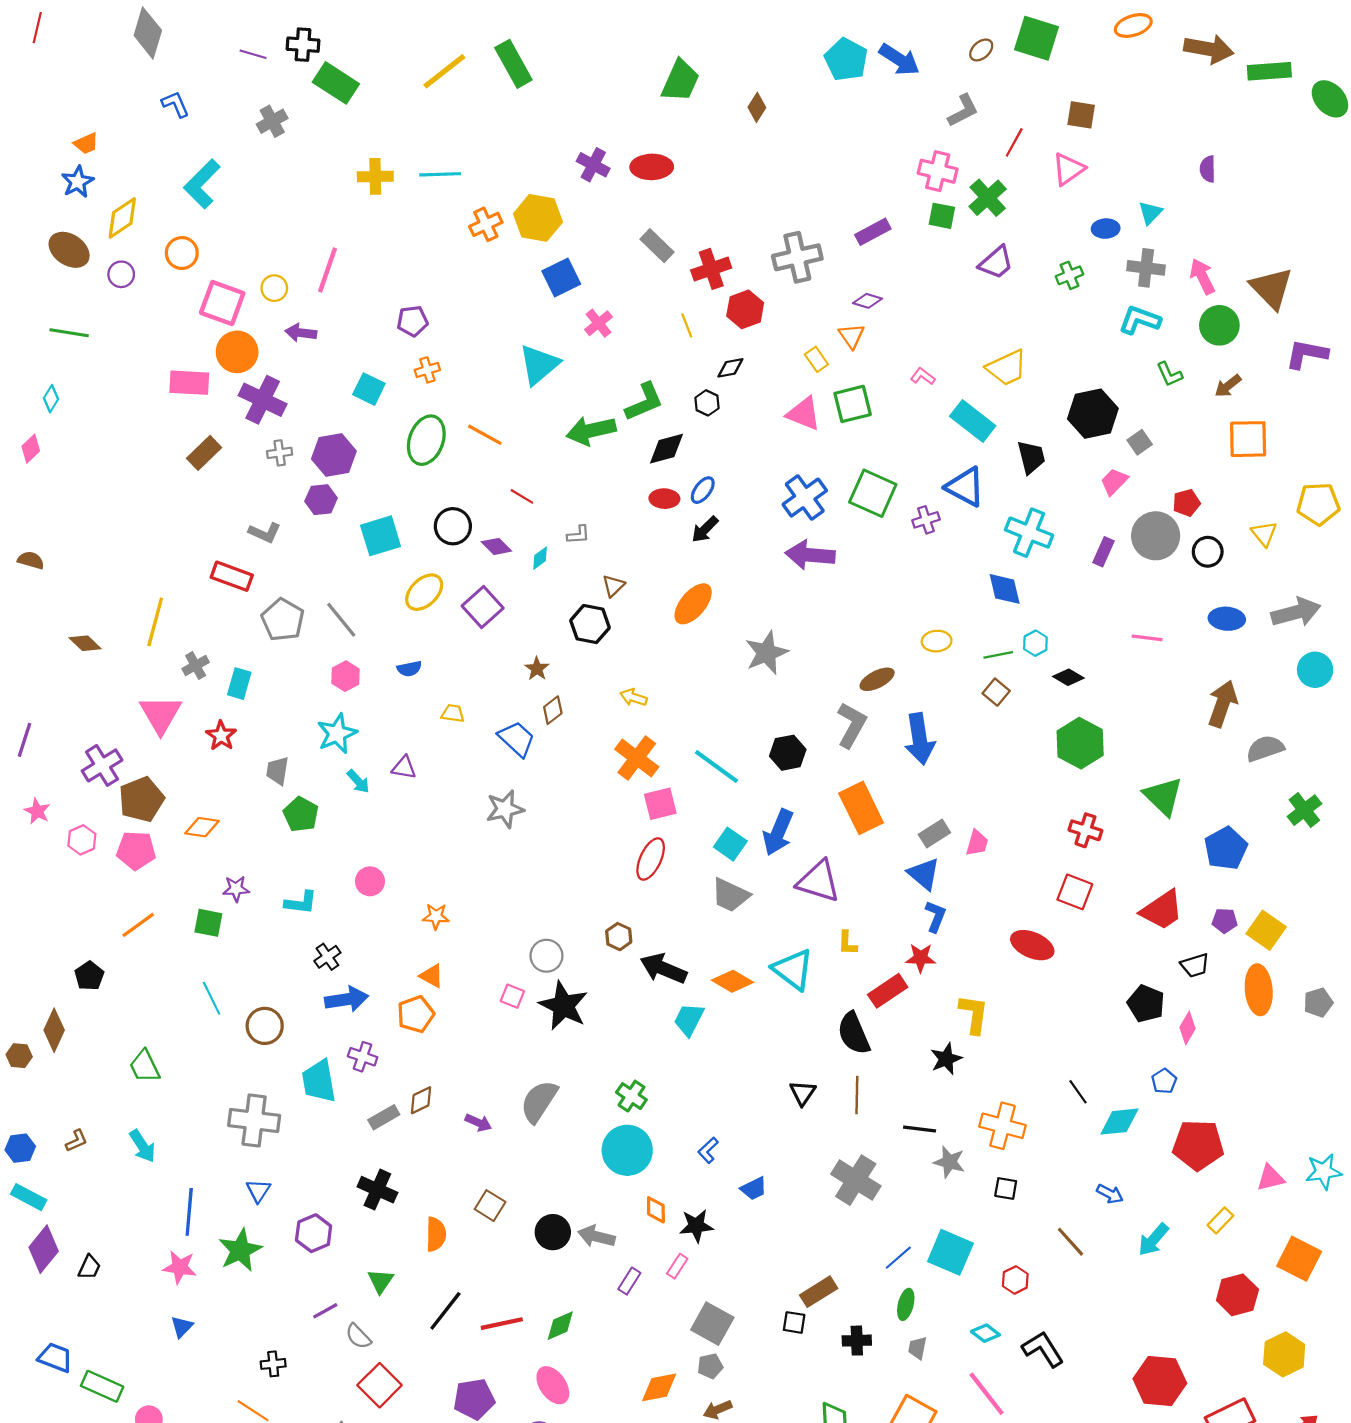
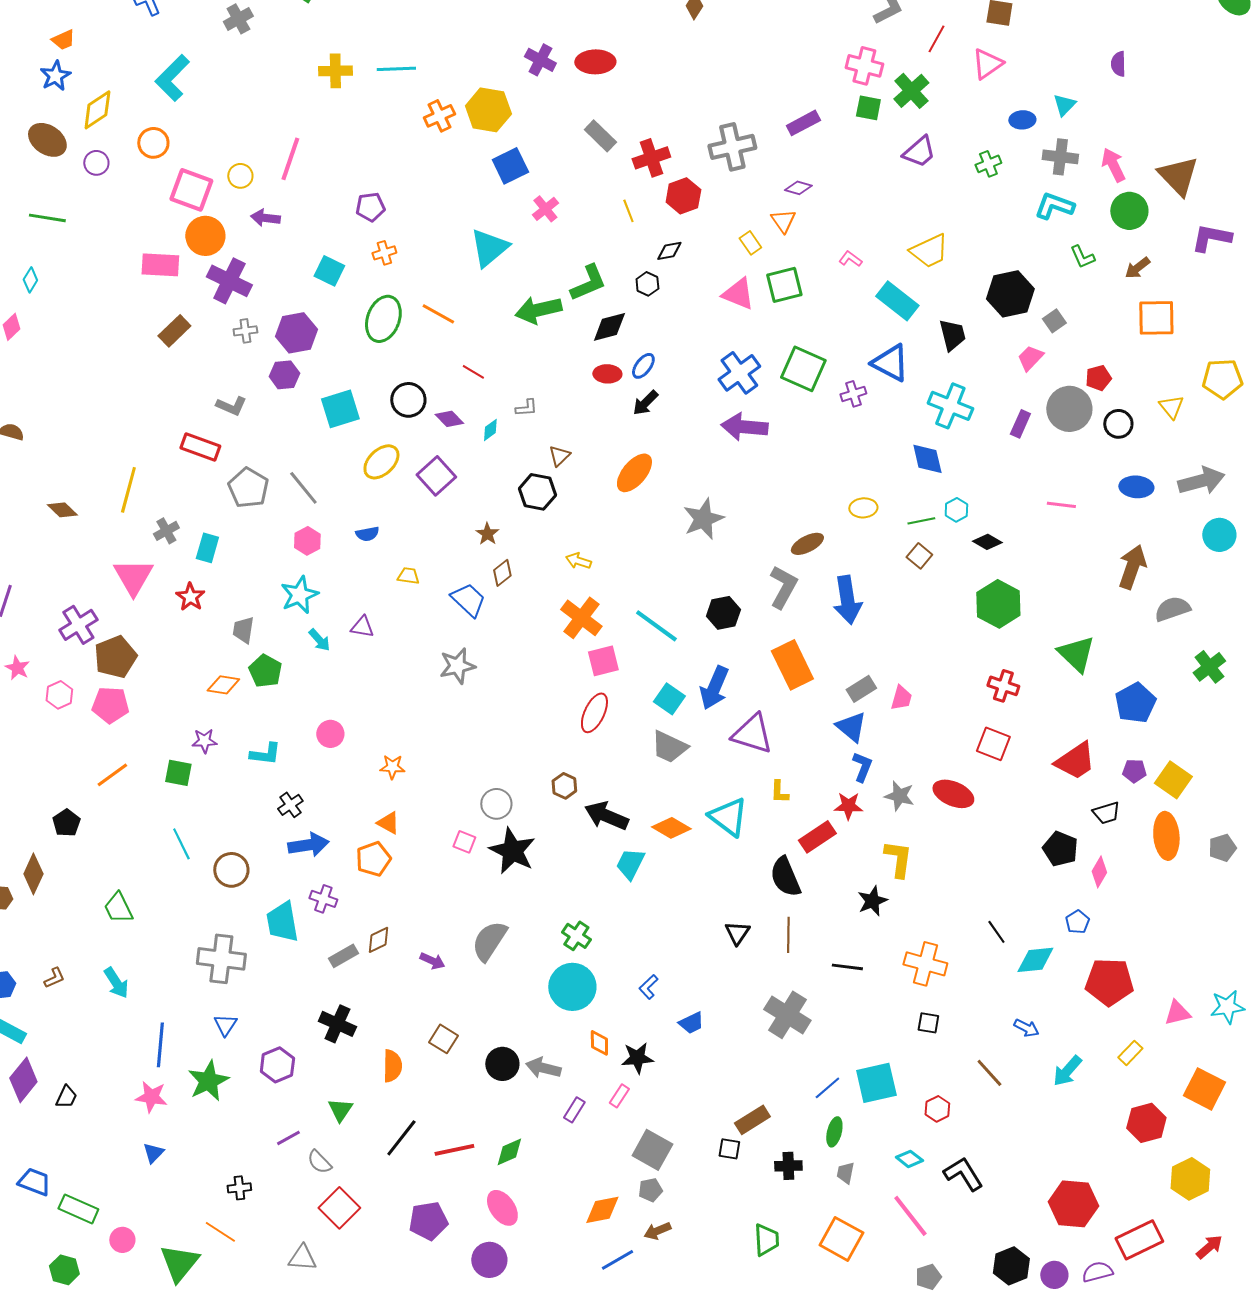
orange diamond: (202, 827) -> (223, 685), moved
gray star: (949, 1162) -> (899, 796), moved
cyan square: (950, 1252) -> (876, 1083), turned -36

